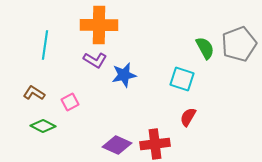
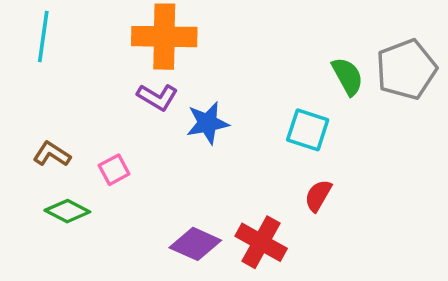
cyan line: (45, 45) -> (43, 37), moved
red cross: (155, 144) -> (261, 242), turned 36

